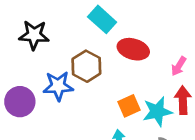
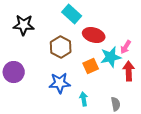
blue star: (58, 86) -> (60, 83), moved
orange square: (129, 106) -> (91, 66), moved
cyan star: (157, 112) -> (111, 57), moved

